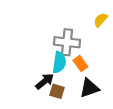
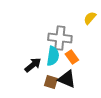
black arrow: (45, 81) -> (33, 65), moved
black triangle: (89, 88) -> (67, 79), moved, turned 42

